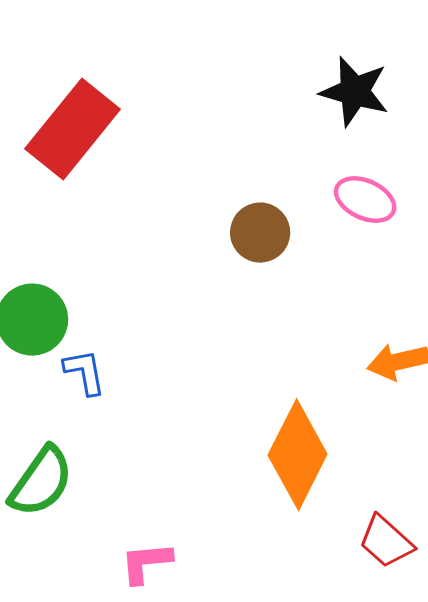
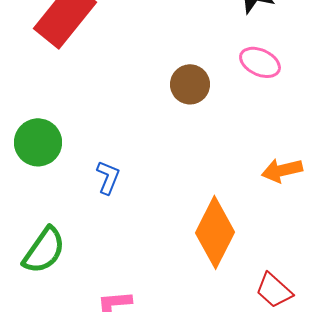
blue L-shape: (85, 372) -> (108, 177), moved, turned 32

